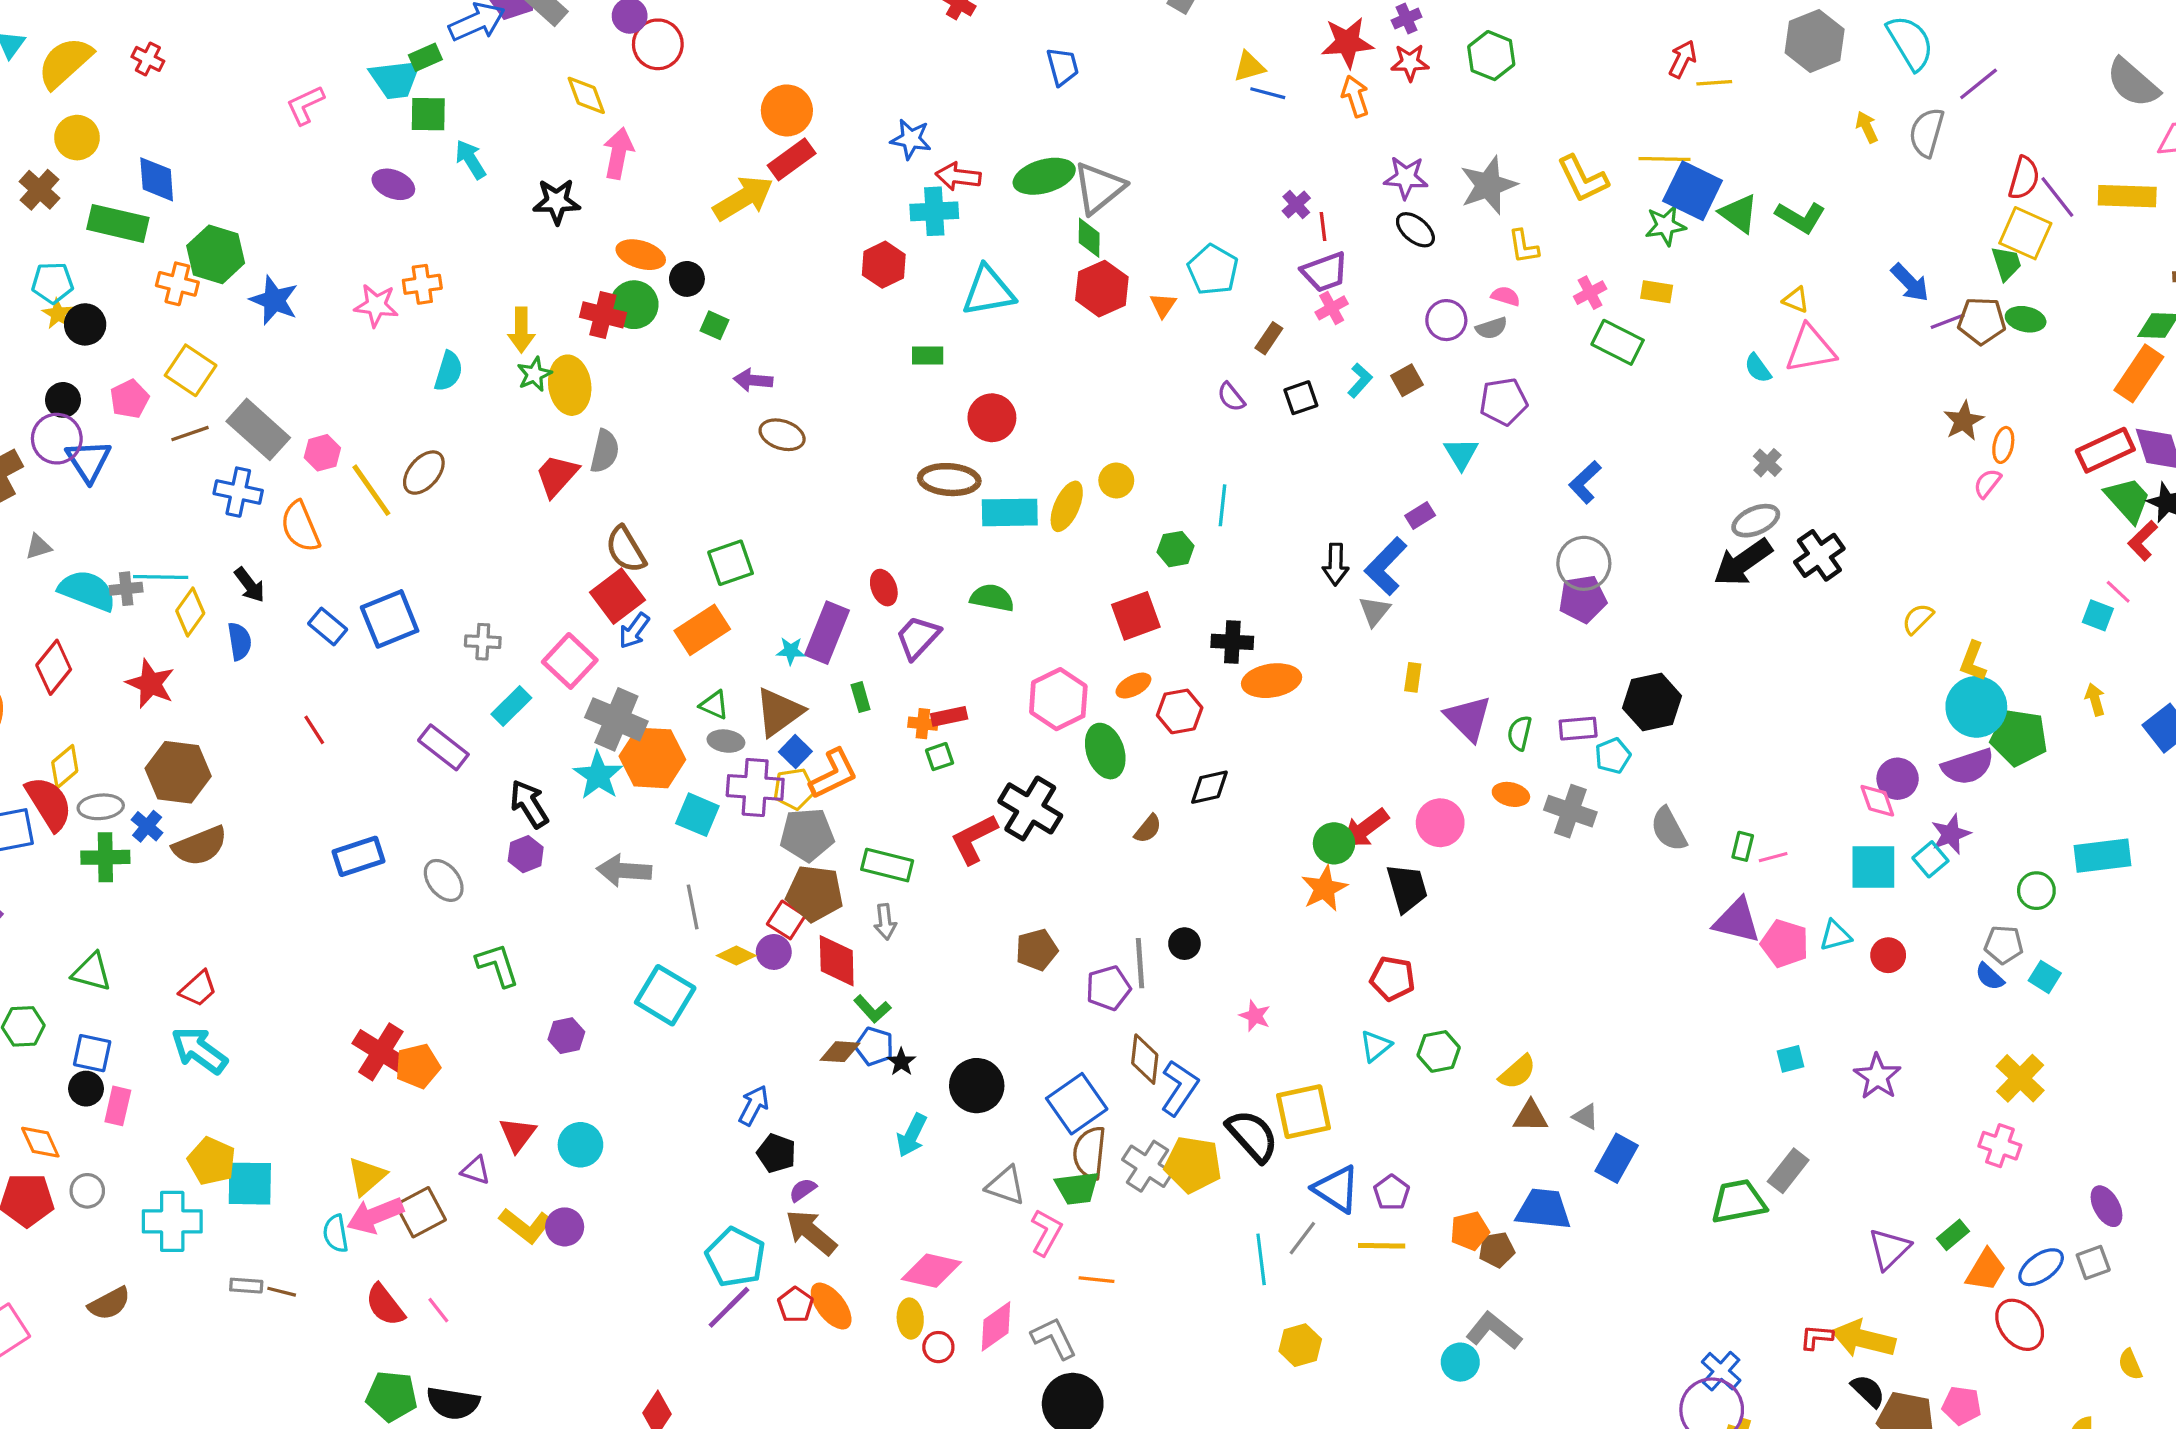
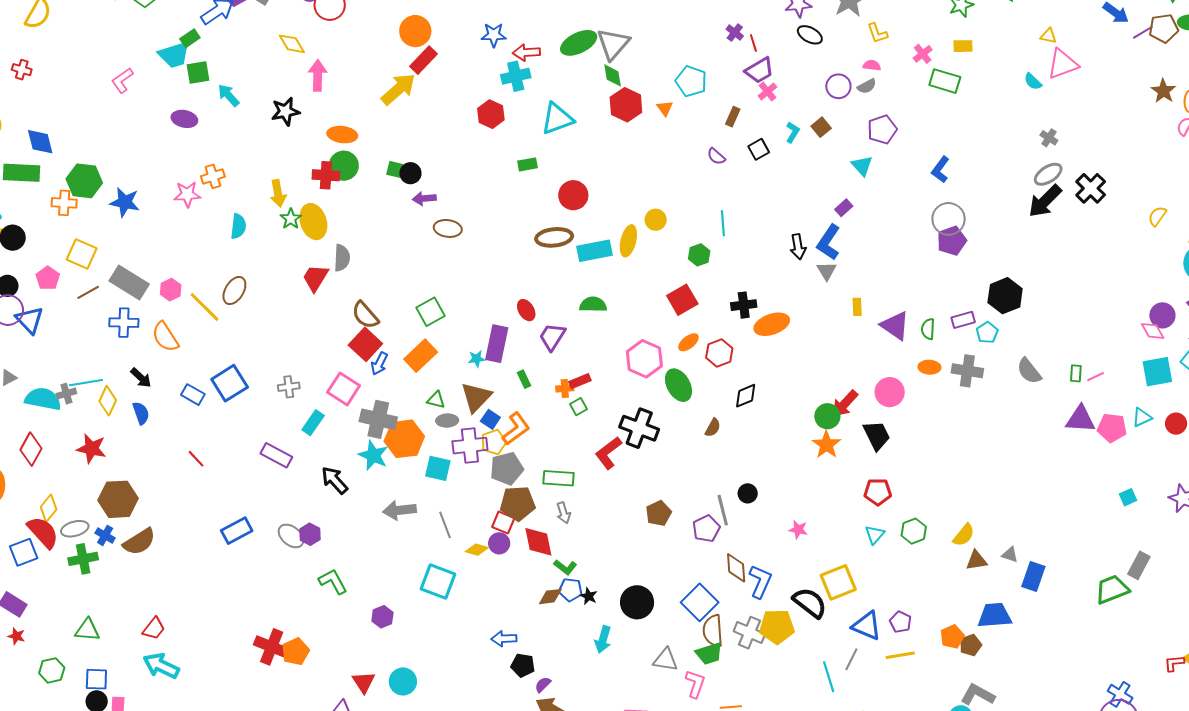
black circle: (687, 279) -> (410, 173), moved
purple hexagon: (526, 854) -> (310, 534), moved
blue arrow: (754, 1105) -> (504, 639), turned -110

